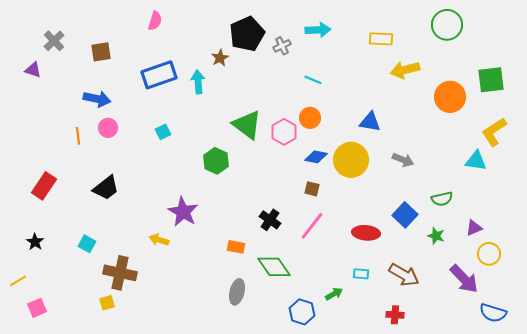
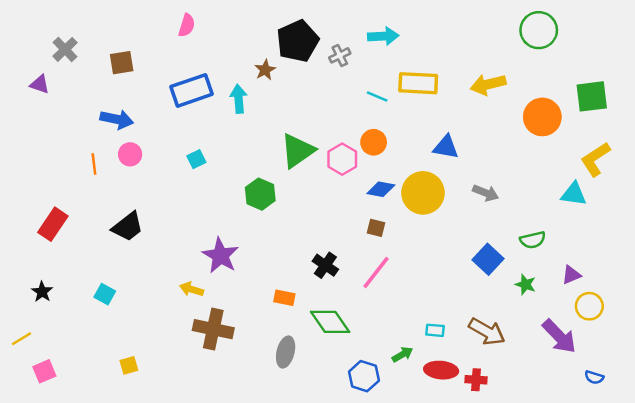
yellow rectangle: (381, 39) -> (418, 83), moved, size x1.4
green triangle: (247, 125) -> (298, 151), turned 48
red ellipse: (366, 233) -> (441, 370), moved
brown cross: (120, 273) -> (213, 329), moved
blue semicircle: (493, 313) -> (594, 377), size x0.6

